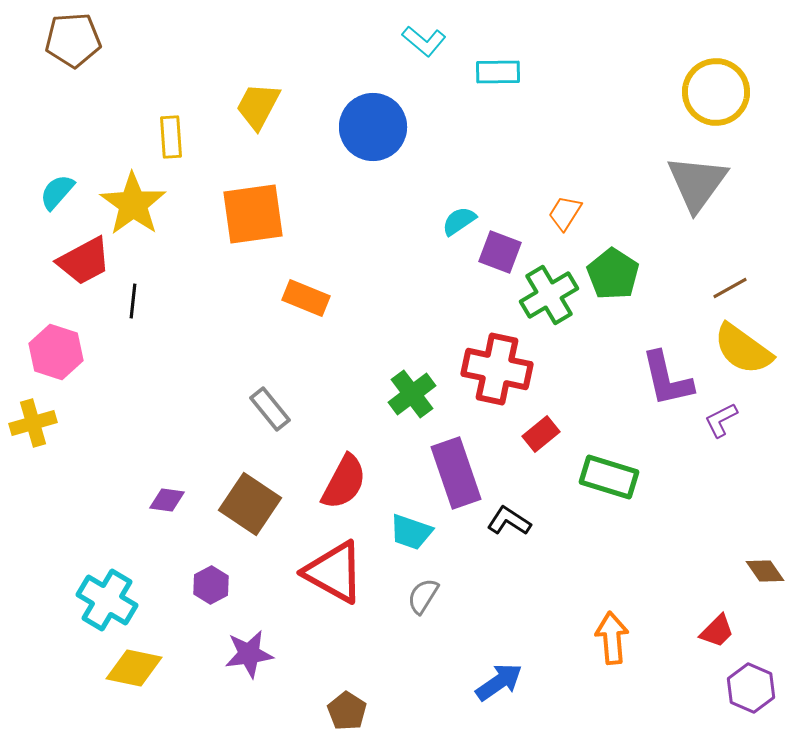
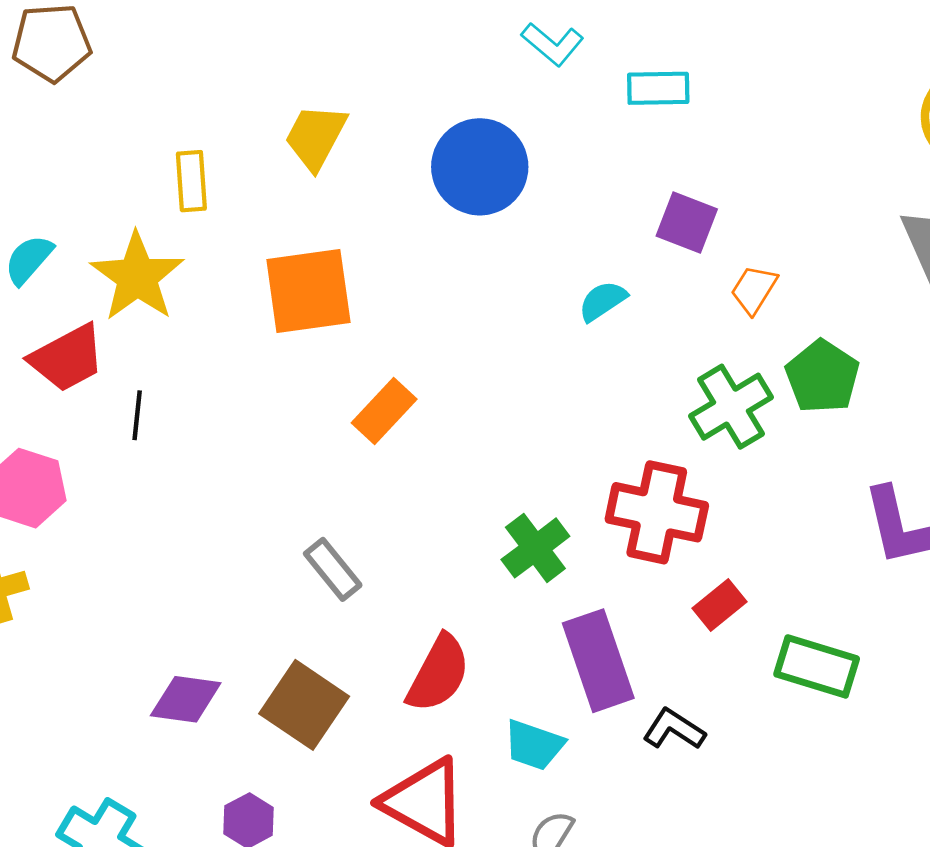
purple square: (500, 252) -> (687, 222), moved
orange rectangle: (306, 298) -> (384, 411), turned -69
purple diamond: (167, 500) -> (186, 699), size x1.4

